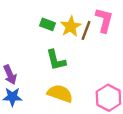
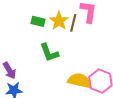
yellow semicircle: (60, 93) -> (79, 81), moved

